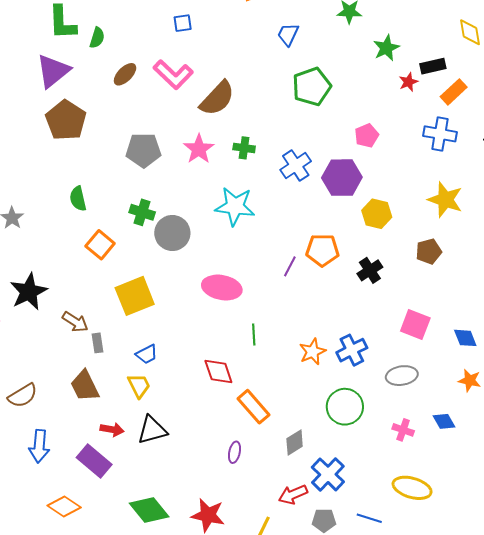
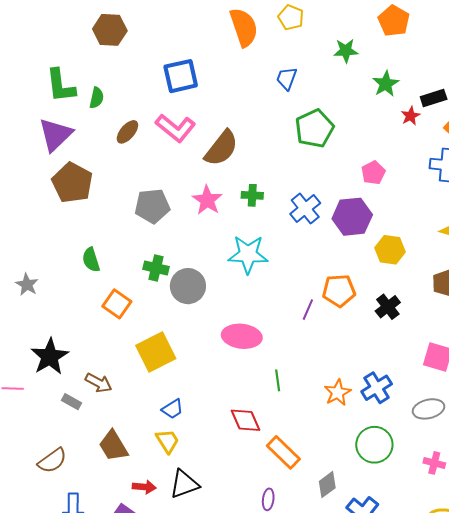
blue square: (183, 23) -> (181, 76), size x1.8
gray rectangle: (97, 343) -> (72, 402), moved, turned -48

